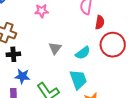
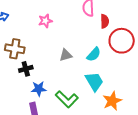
gray triangle: (55, 48) -> (66, 55), turned 48

